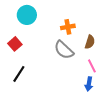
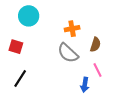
red square: (15, 44) -> (16, 47), turned -32
blue arrow: (89, 84) -> (85, 85), moved

